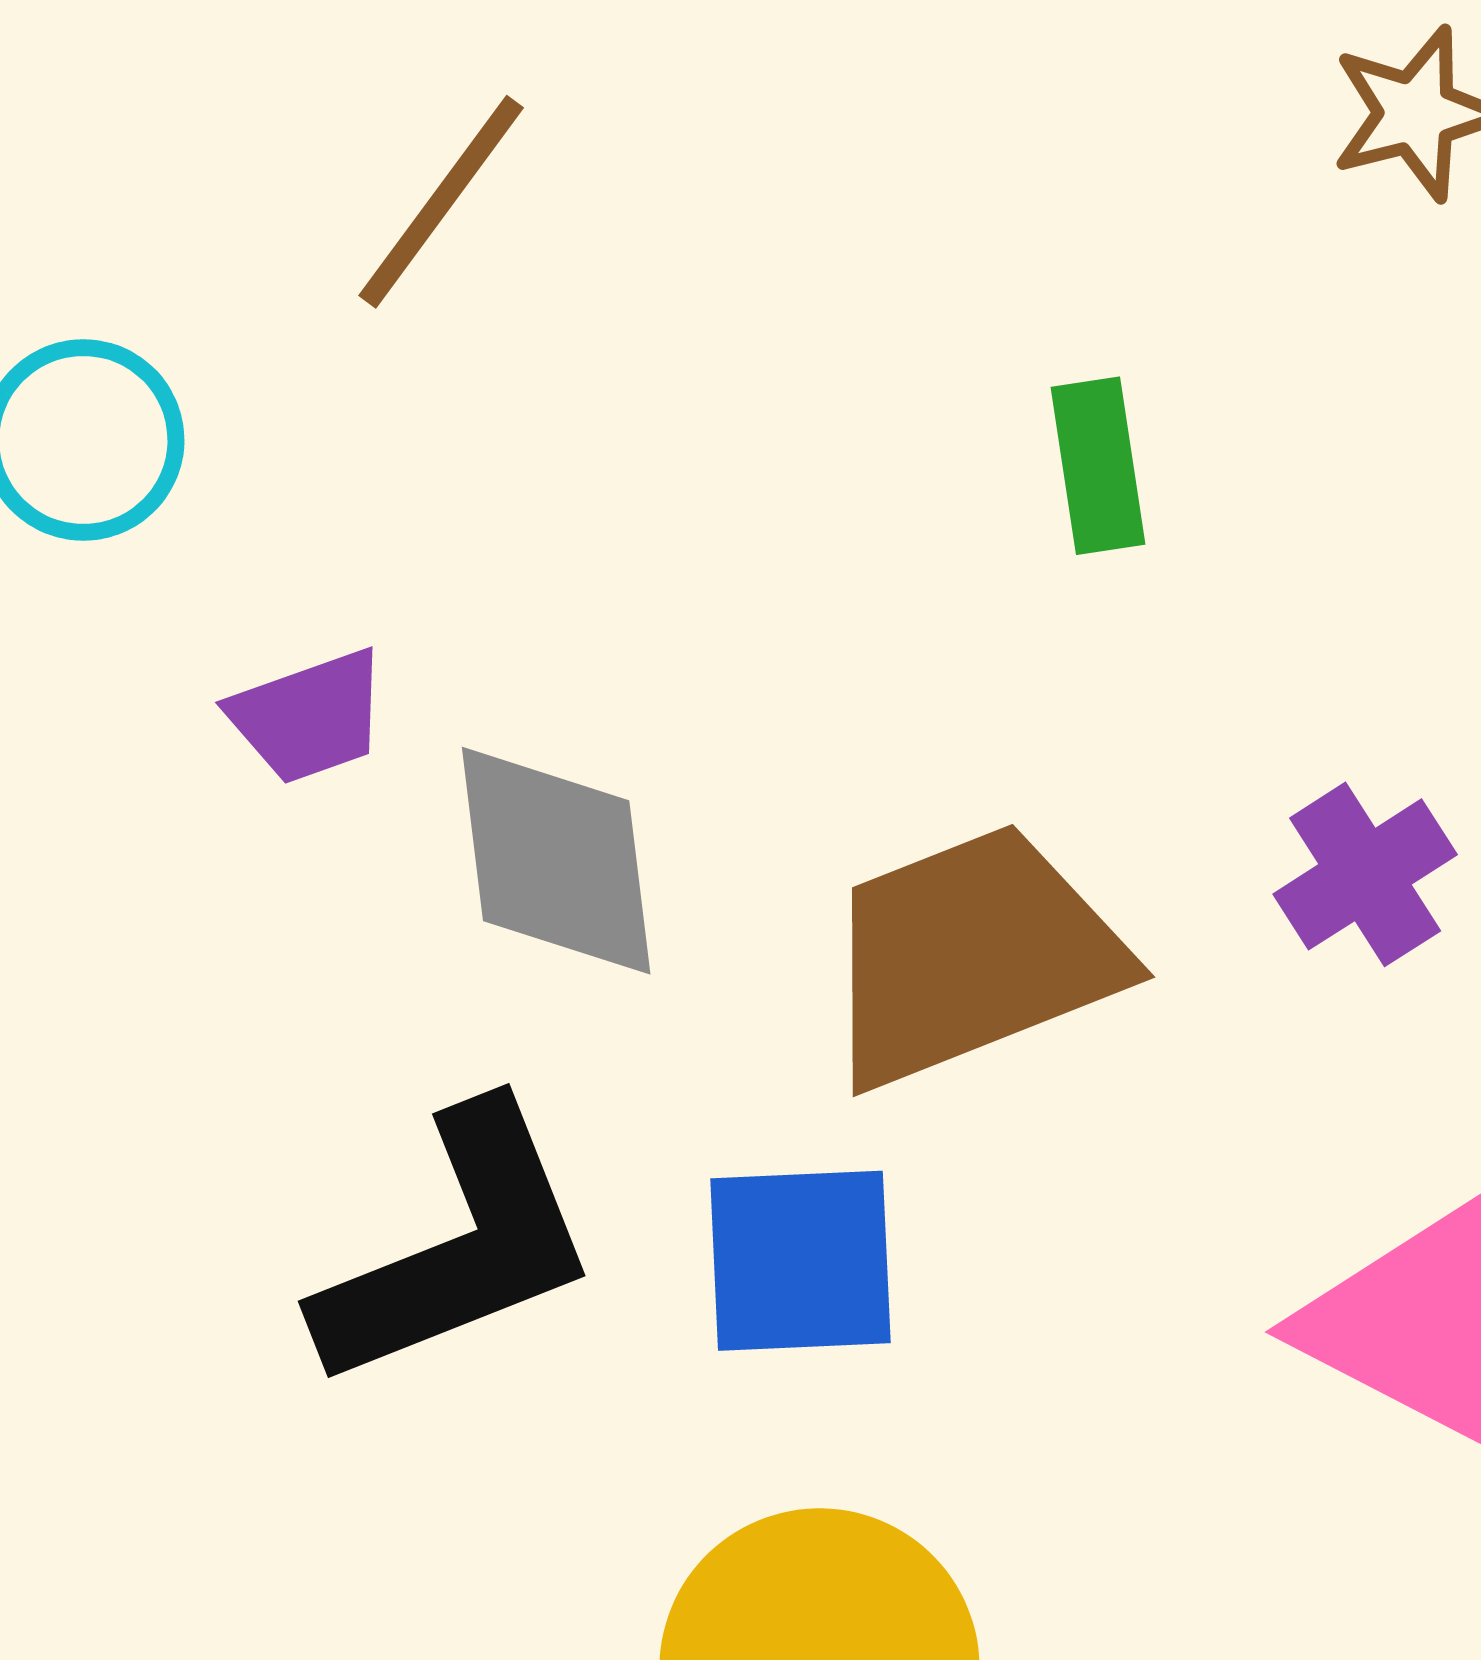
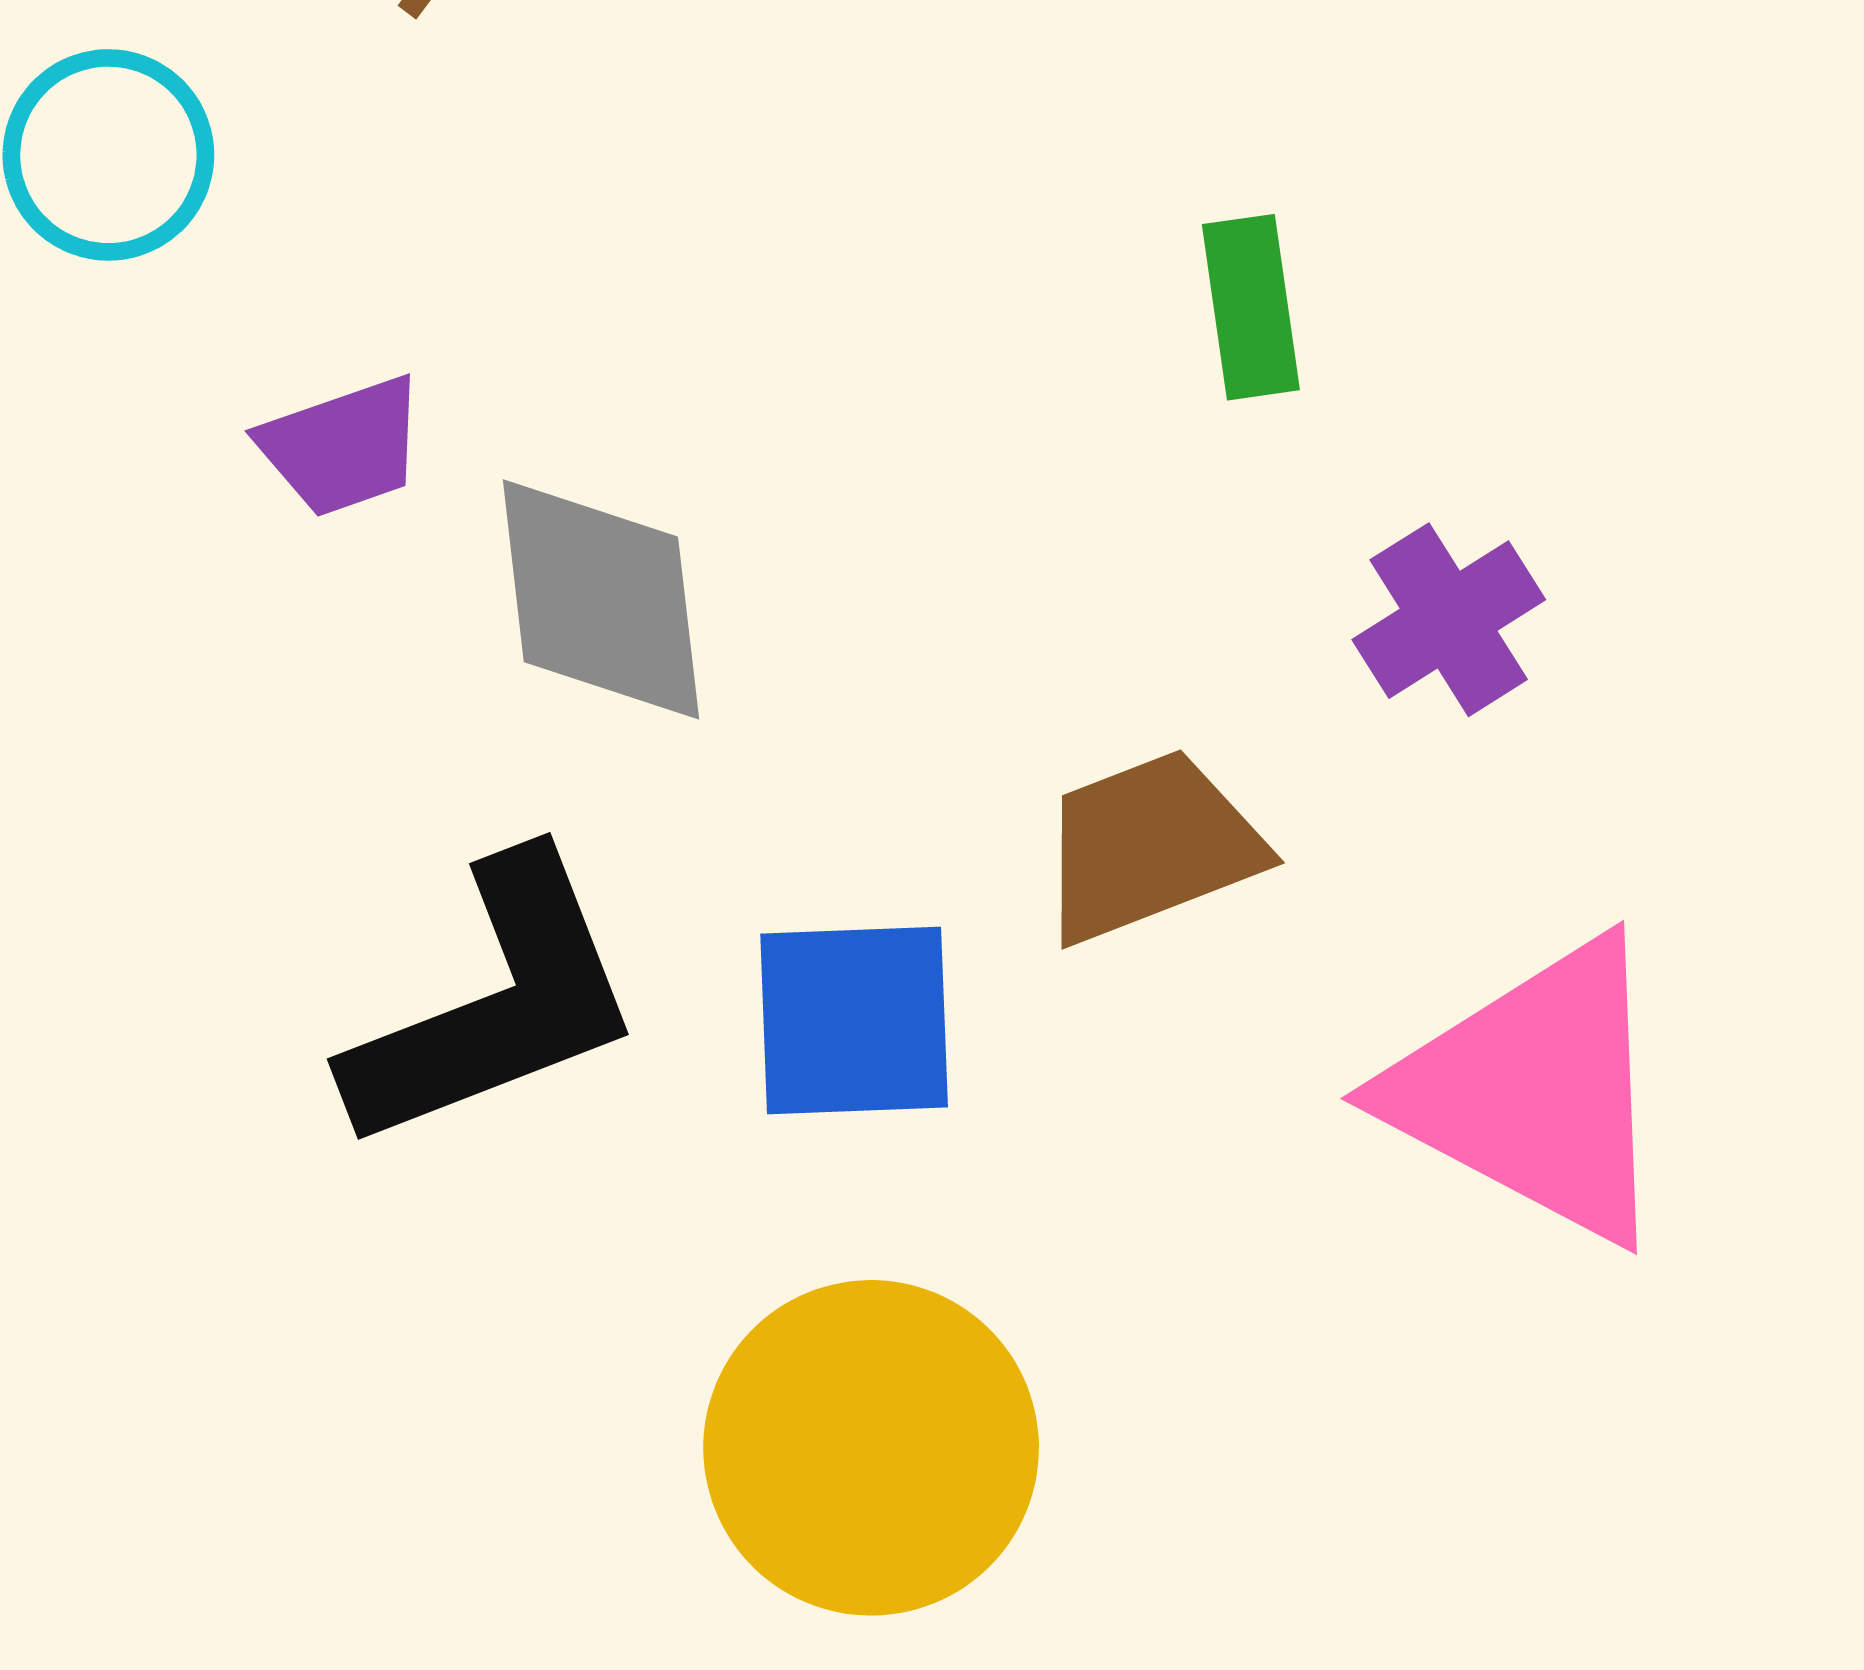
green rectangle: (1098, 466) -> (1251, 307), moved
brown trapezoid: (972, 956) -> (1150, 846), moved, size x0.7

